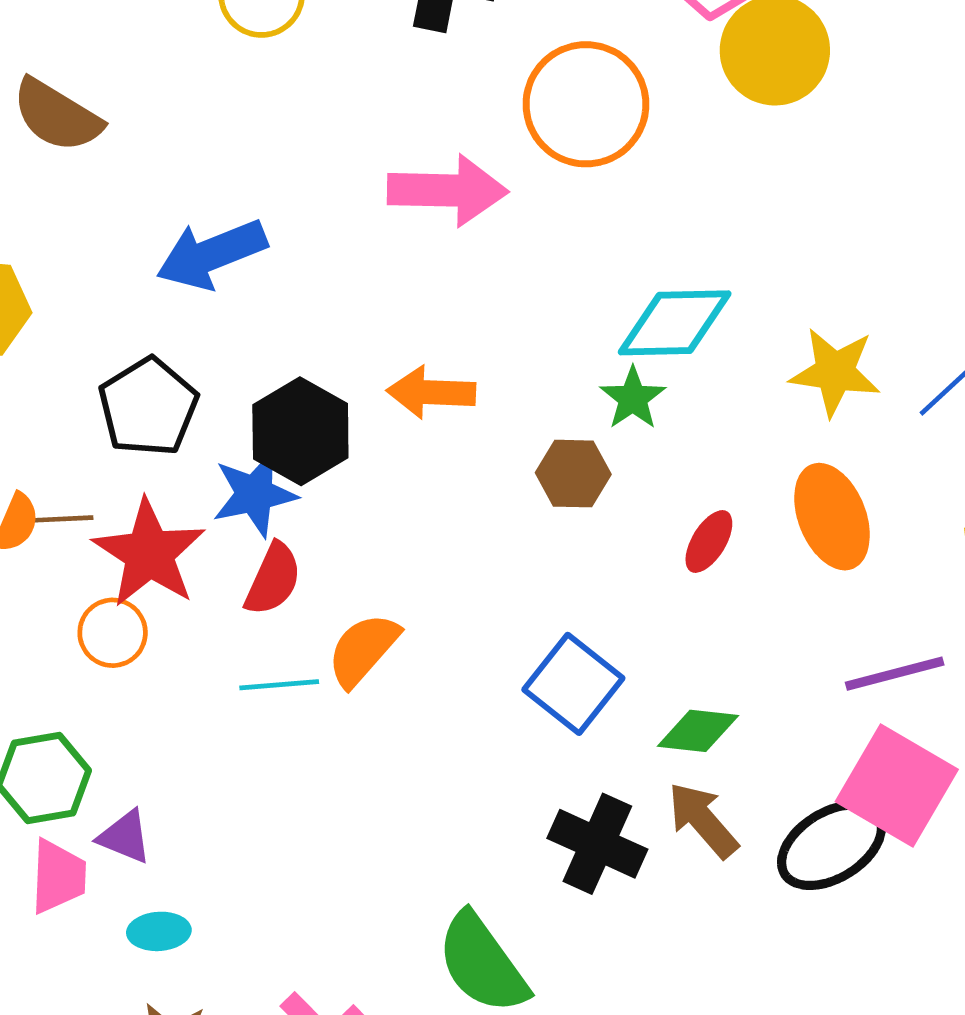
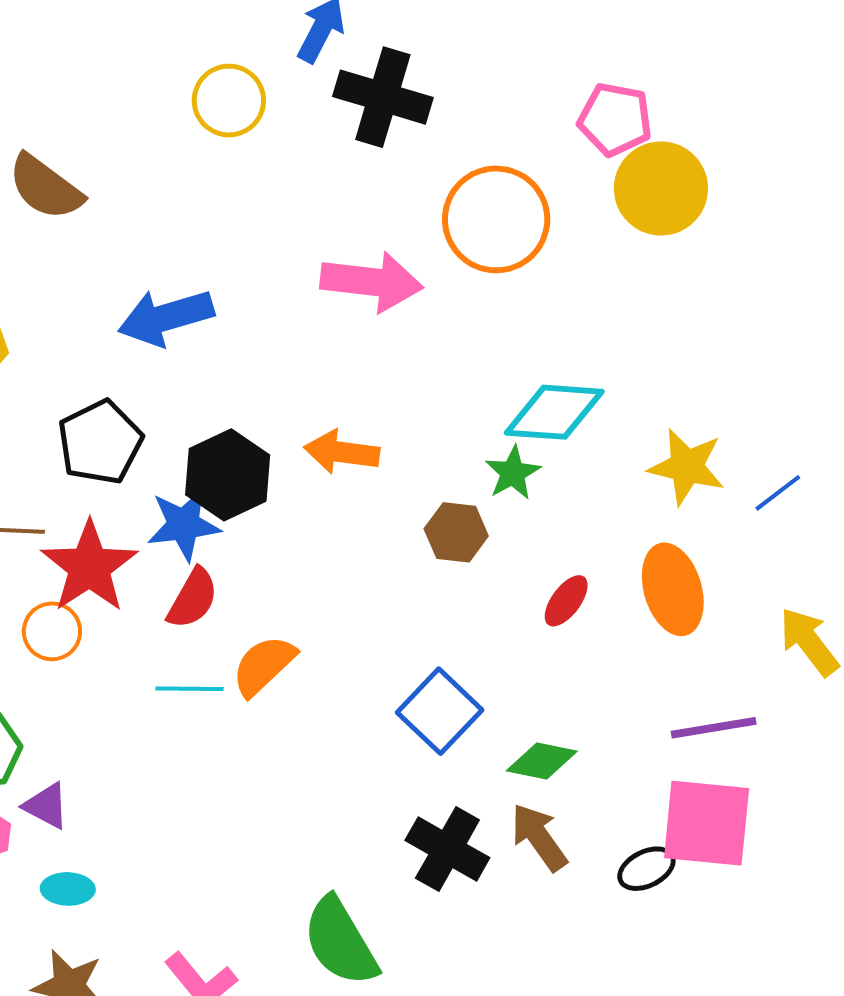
pink square: (897, 786) -> (707, 823), turned -30
black ellipse: (832, 845) -> (646, 869), size x0.6

